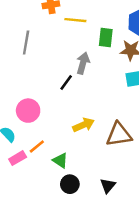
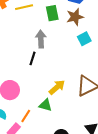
green triangle: (60, 160) -> (45, 105), moved

